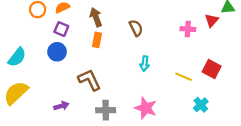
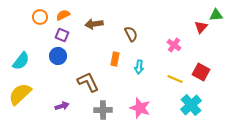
brown arrow: (96, 17) -> (94, 24), turned -78
pink cross: (188, 29) -> (174, 45), moved, turned 32
orange rectangle: (97, 40) -> (115, 59), moved
cyan cross: (201, 105) -> (191, 105), size x1.5

